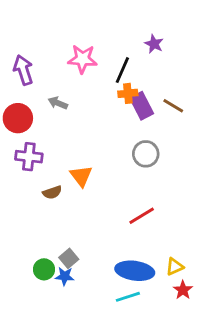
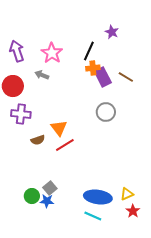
pink star: (82, 59) -> (52, 53), moved, turned 30
red line: (142, 216) -> (65, 145), moved
cyan line: (128, 297) -> (93, 216), turned 42

